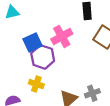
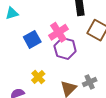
purple hexagon: (43, 57) -> (65, 48), moved
yellow cross: (36, 84) -> (38, 77), turned 32

